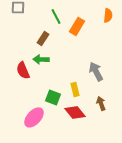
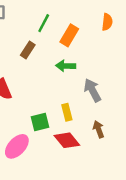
green line: (56, 16) -> (44, 23), turned 56
green arrow: (41, 59) -> (66, 66), moved
green square: (53, 97) -> (40, 122), turned -35

